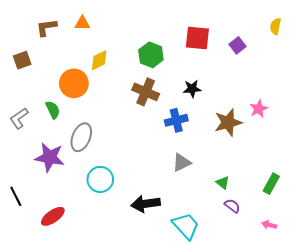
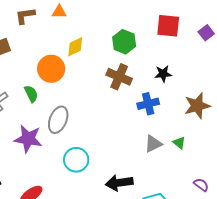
green triangle: (223, 183) -> (179, 143), moved

